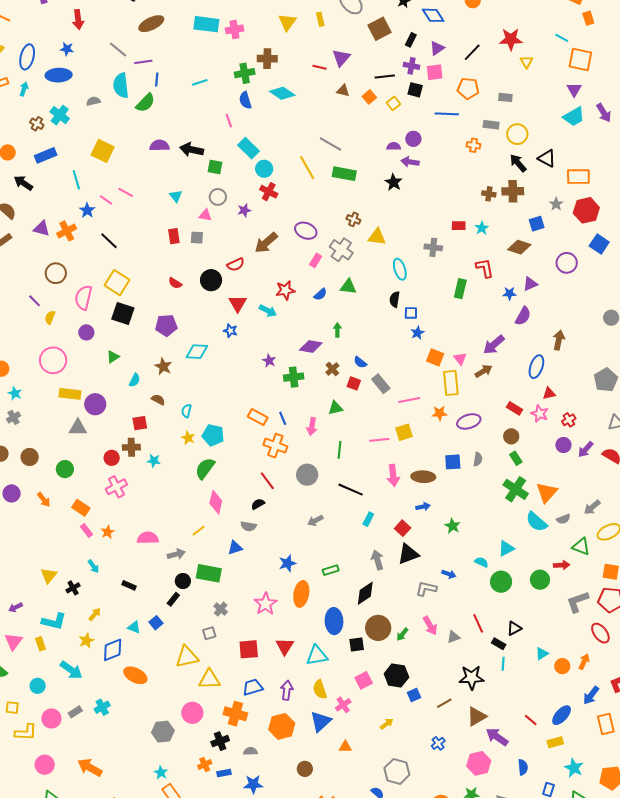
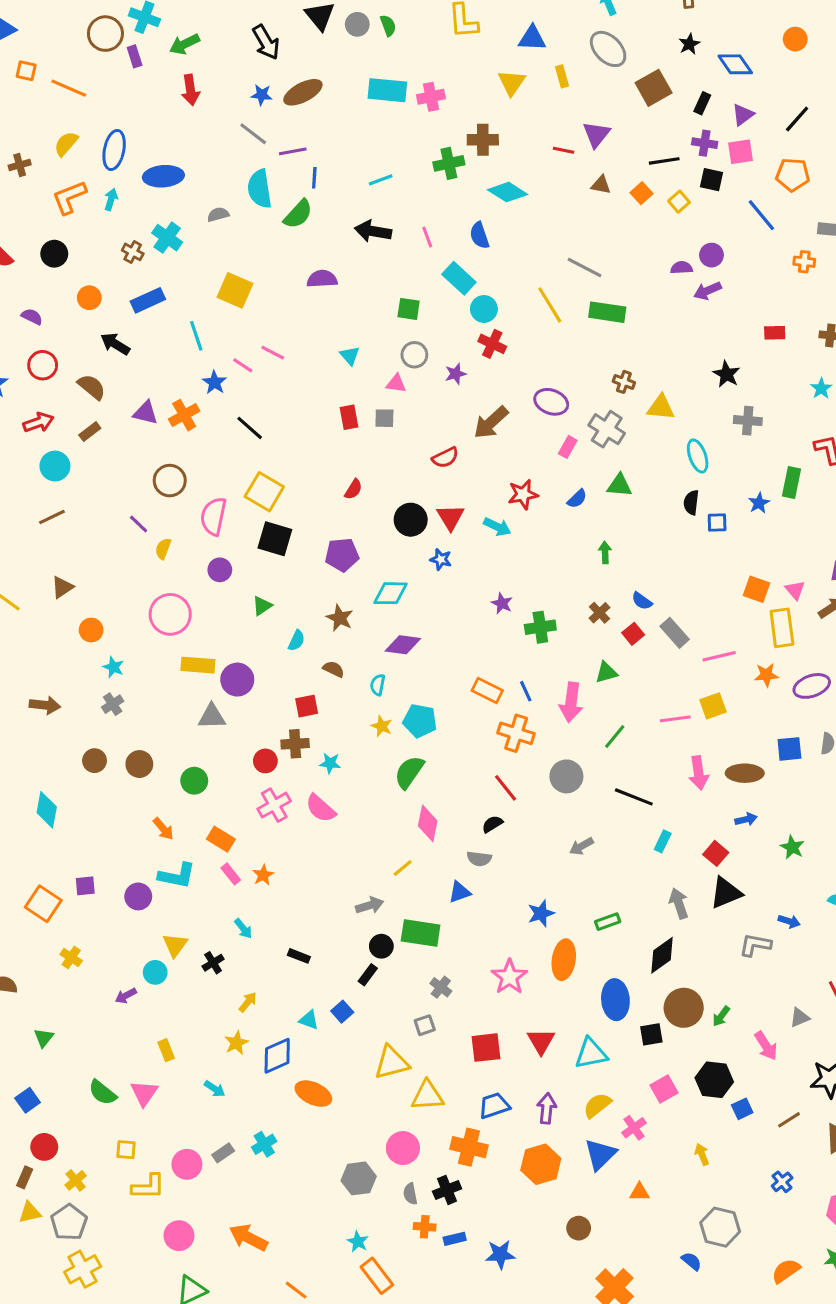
blue star: (67, 49) -> (262, 95), moved
blue semicircle: (245, 100) -> (479, 235), moved
blue line: (447, 114) -> (761, 215), turned 50
black arrow: (192, 150) -> (373, 231), moved
purple arrow: (410, 162) -> (708, 291), turned -30
black star: (394, 182) -> (726, 374), moved
red rectangle: (459, 226) -> (775, 333), moved
black circle: (211, 280) -> (411, 520), moved
red semicircle: (175, 283) -> (353, 489), turned -88
blue star: (417, 333) -> (759, 503), moved
purple diamond: (311, 347) -> (403, 645), moved
red square: (354, 383) -> (633, 634), turned 32
pink arrow: (312, 427) -> (571, 702), size x1.4
green line: (340, 450) -> (615, 737), turned 36
purple circle: (12, 493) -> (138, 896), moved
pink semicircle: (148, 538) -> (321, 808), moved, turned -135
cyan L-shape: (54, 621) -> (177, 876), moved
pink arrow: (430, 626) -> (766, 1046), moved
pink triangle: (13, 641) -> (144, 1093), moved
cyan arrow: (71, 670) -> (215, 1089), size x0.6
cyan circle: (38, 686) -> (155, 972), moved
yellow semicircle: (320, 689) -> (597, 1105), turned 72
yellow arrow: (387, 724) -> (702, 1154), turned -72
gray semicircle: (250, 751) -> (410, 1194), moved, turned -96
orange cross: (205, 765) -> (425, 1227), turned 32

